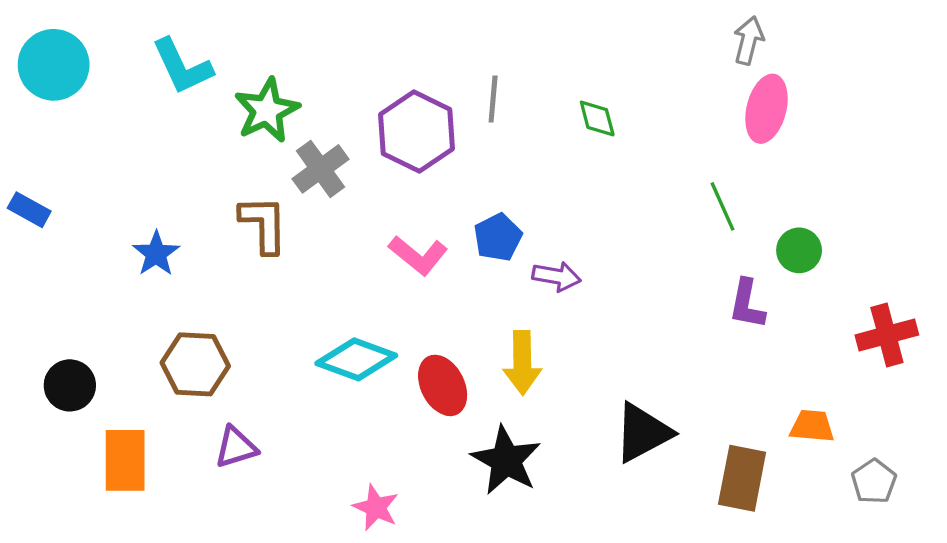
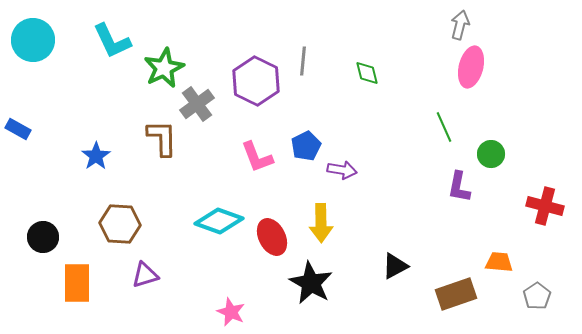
pink L-shape: (418, 255) -> (257, 157), turned 30
red cross: (887, 335) -> (545, 206), turned 30
black triangle: (643, 433) -> (395, 266), size x0.7
brown rectangle: (742, 478) -> (456, 294), turned 60

